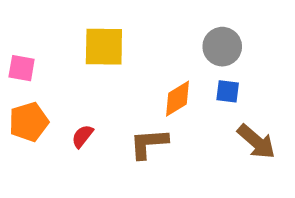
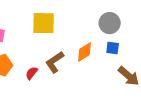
brown L-shape: (149, 143) -> (55, 62), moved, turned -30

